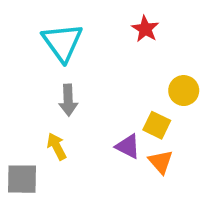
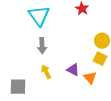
yellow square: (157, 125) -> (100, 59), moved
yellow arrow: (57, 146) -> (46, 72), moved

